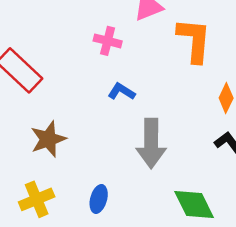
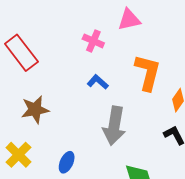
orange L-shape: (194, 40) -> (148, 72), moved
yellow cross: (37, 199) -> (19, 155), turned -32

